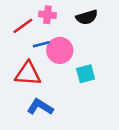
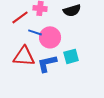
blue line: (41, 44) -> (35, 32), turned 32
blue L-shape: (40, 107) -> (47, 63), moved, turned -45

